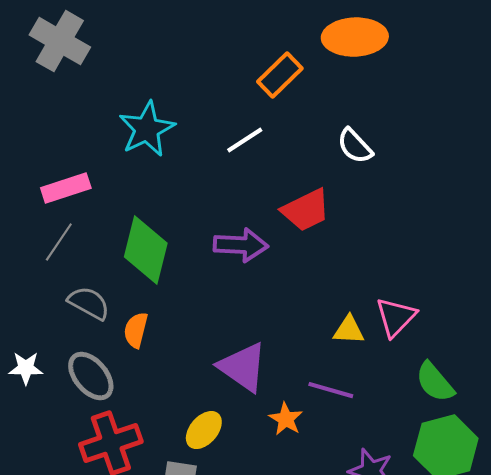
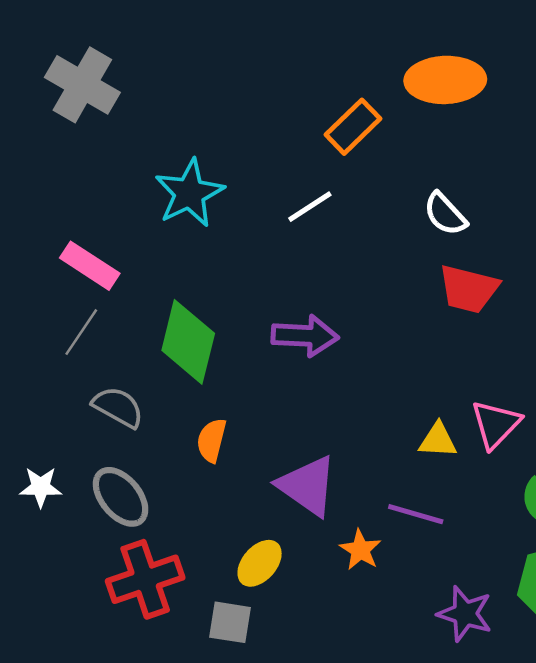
pink rectangle: (66, 188) -> (90, 266), turned 51
red trapezoid: (306, 210) -> (469, 289), moved, turned 40
orange semicircle: (136, 330) -> (212, 440), moved

